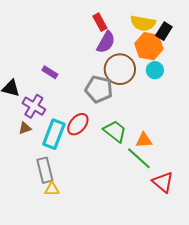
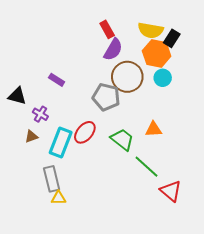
purple cross: (34, 106) -> (40, 114), size x0.7
orange triangle: (144, 140) -> (154, 129), moved

